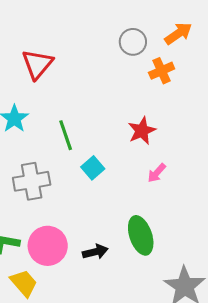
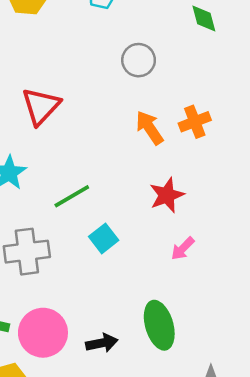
orange arrow: (178, 34) -> (149, 128), moved, turned -92
gray circle: (133, 42) -> (139, 60), moved
green line: (66, 135) -> (72, 196), turned 76

